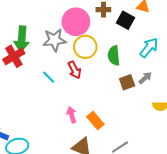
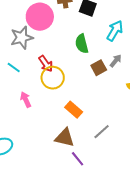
yellow circle: (85, 47) -> (53, 78), moved
cyan line: (49, 77) -> (14, 68), moved
pink arrow: (72, 115) -> (26, 100), moved

